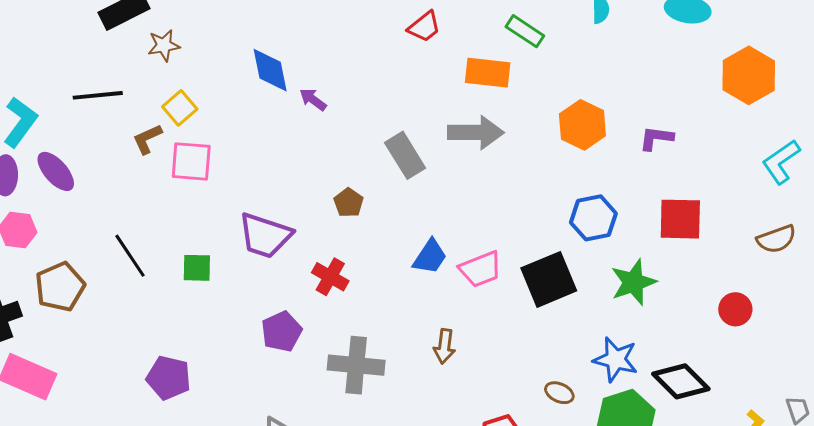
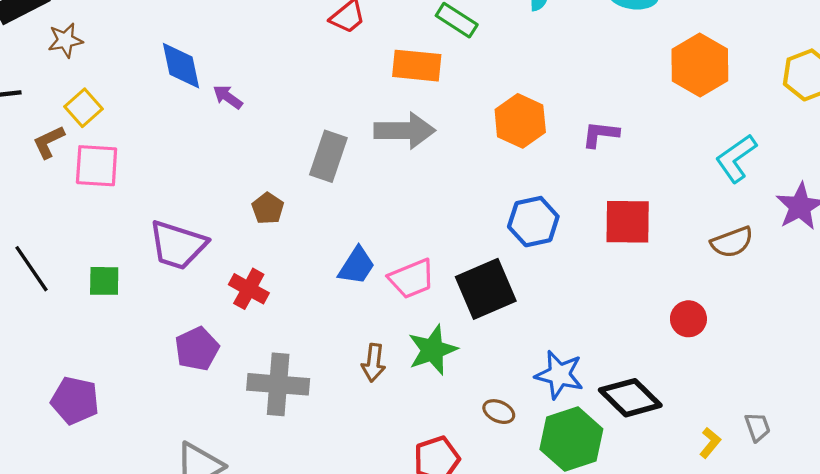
gray rectangle: (405, 155) -> (328, 156), turned 51
green star: (633, 282) -> (433, 350), moved

